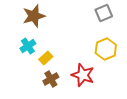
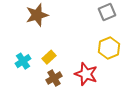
cyan cross: (28, 46) -> (23, 61), moved

